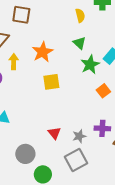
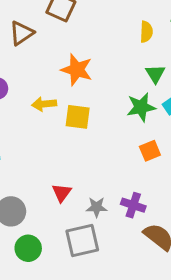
green triangle: (80, 43) -> (155, 74), moved
orange star: (42, 52) -> (77, 70), turned 30
yellow arrow: (14, 62) -> (44, 104), moved, turned -112

